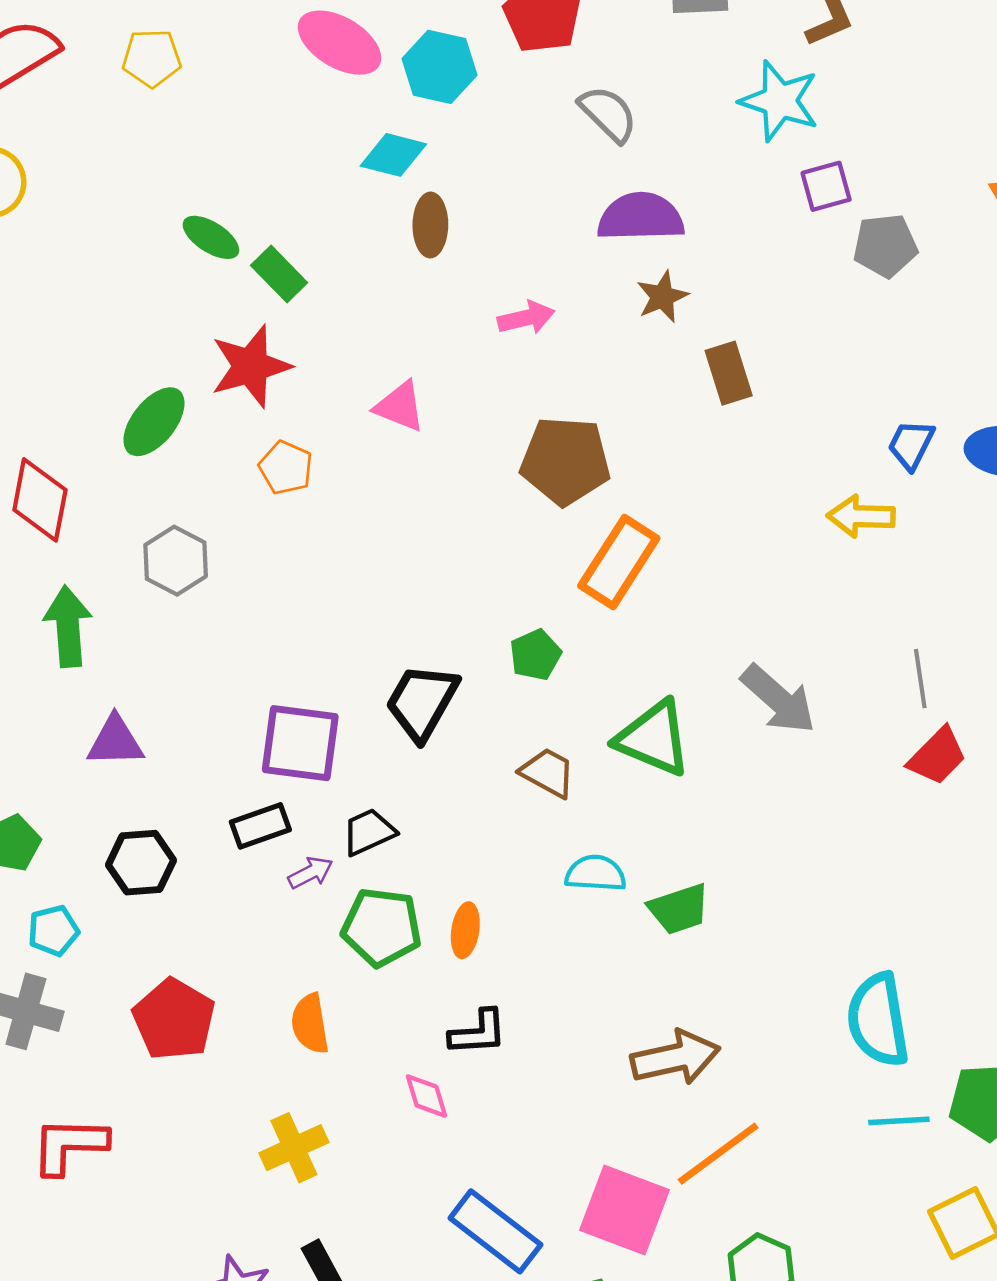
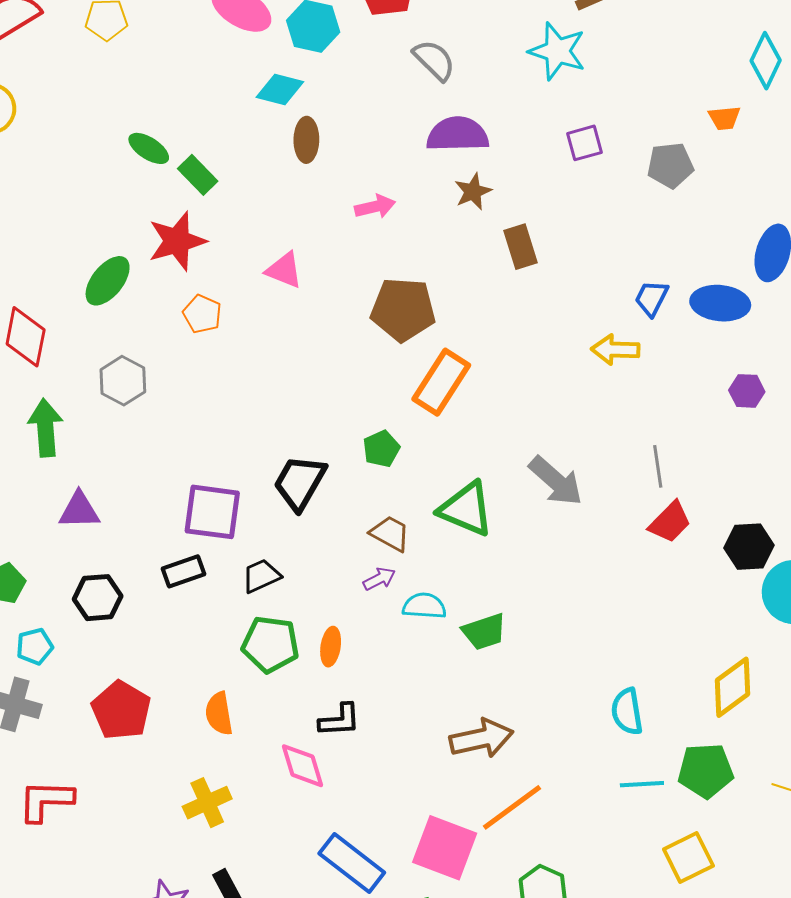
purple square: (826, 186) -> (585, 143), moved
gray pentagon: (885, 246) -> (670, 165), moved
purple arrow: (310, 873) -> (379, 579), moved
cyan semicircle: (878, 1020) -> (627, 712), size x0.7
pink diamond: (426, 1096) -> (302, 766), size x1.4

